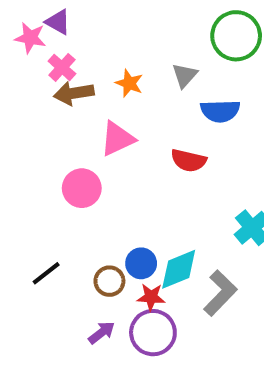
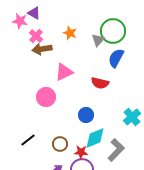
green circle: (236, 36) -> (113, 31), moved
orange star: (129, 83) -> (70, 33), moved
blue semicircle: (220, 111) -> (116, 58), turned 120
blue circle: (141, 263) -> (86, 115), moved

